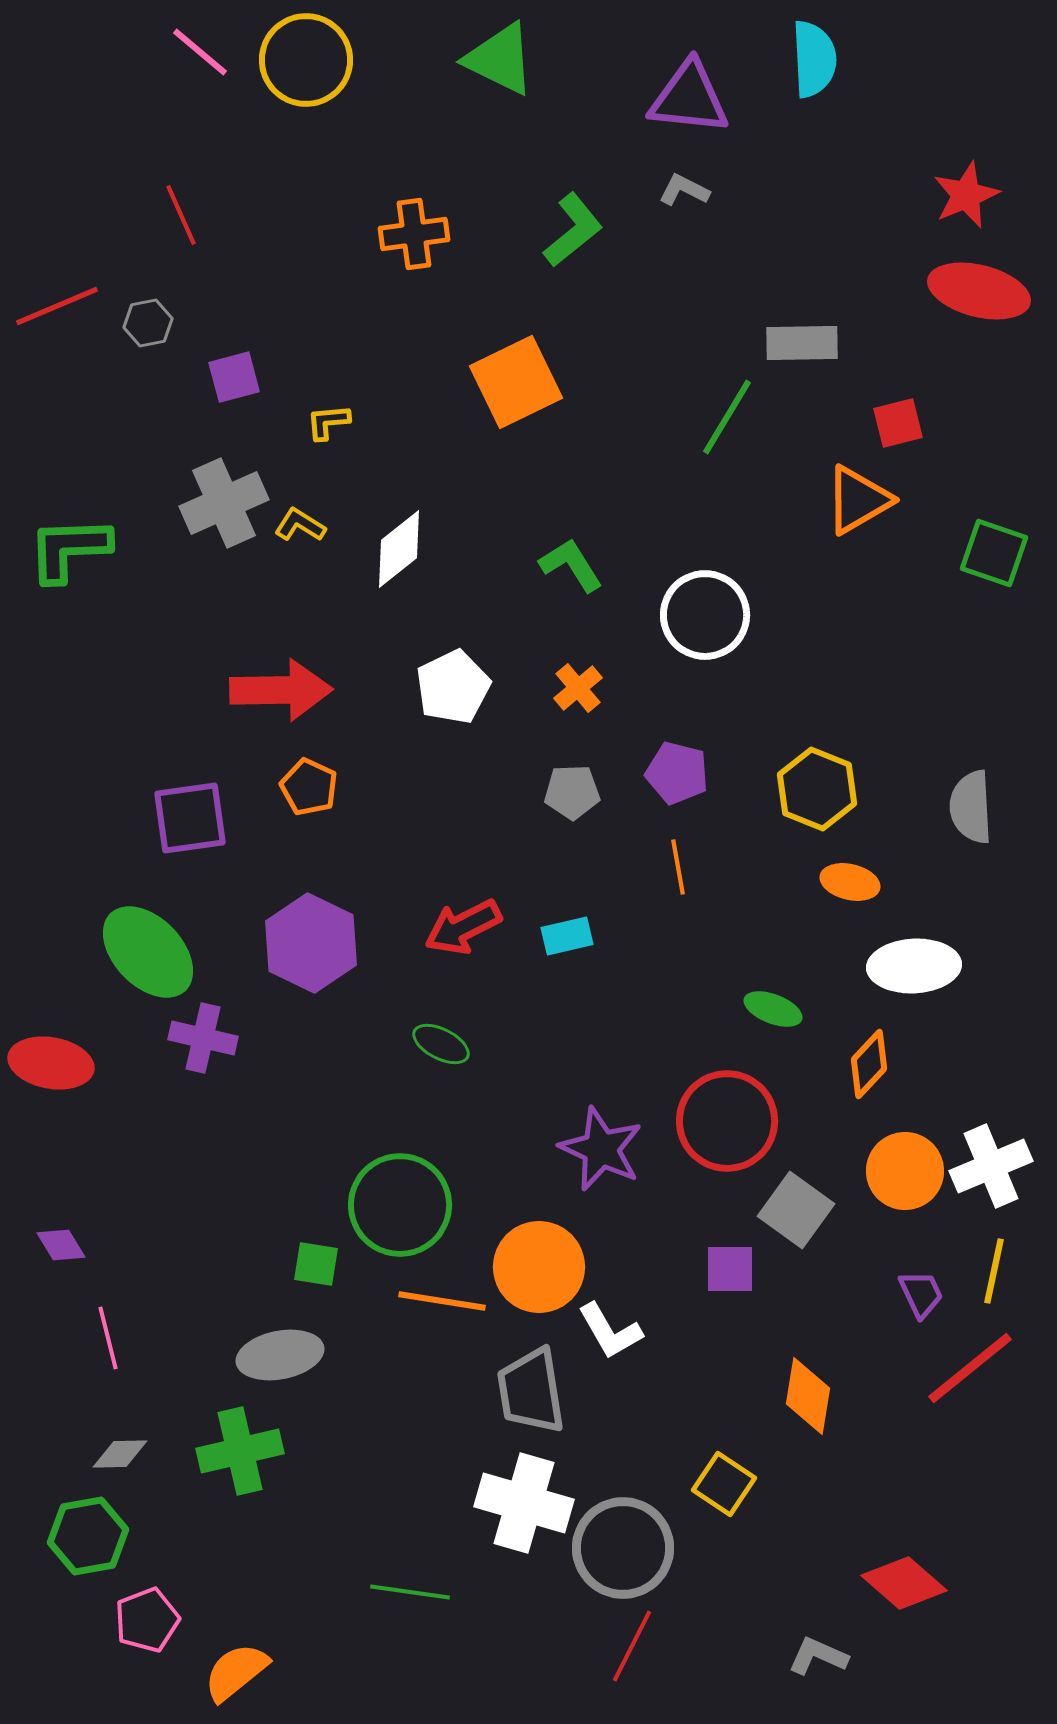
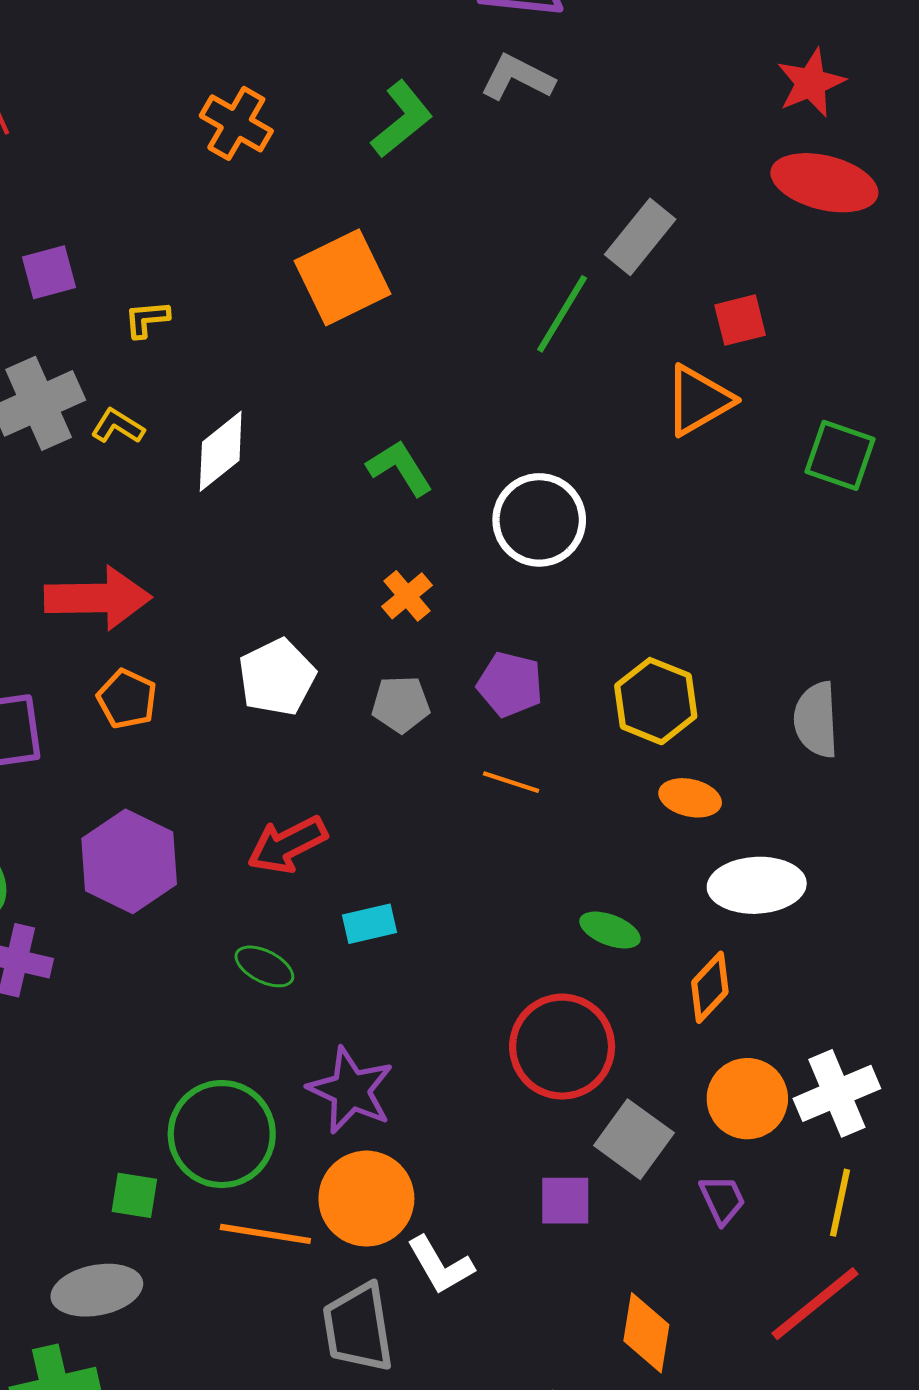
gray L-shape: (684, 190) -> (517, 78), size x1.4
orange cross: (414, 234) -> (236, 123), turned 38
gray rectangle: (802, 343) -> (640, 237), turned -50
white pentagon: (453, 687) -> (277, 677), moved
orange line: (678, 867) -> (511, 782), turned -62
cyan rectangle: (567, 936) -> (370, 924), moved
purple star: (601, 1149) -> (351, 1090), moved
purple trapezoid: (921, 1294) -> (722, 1200), moved

